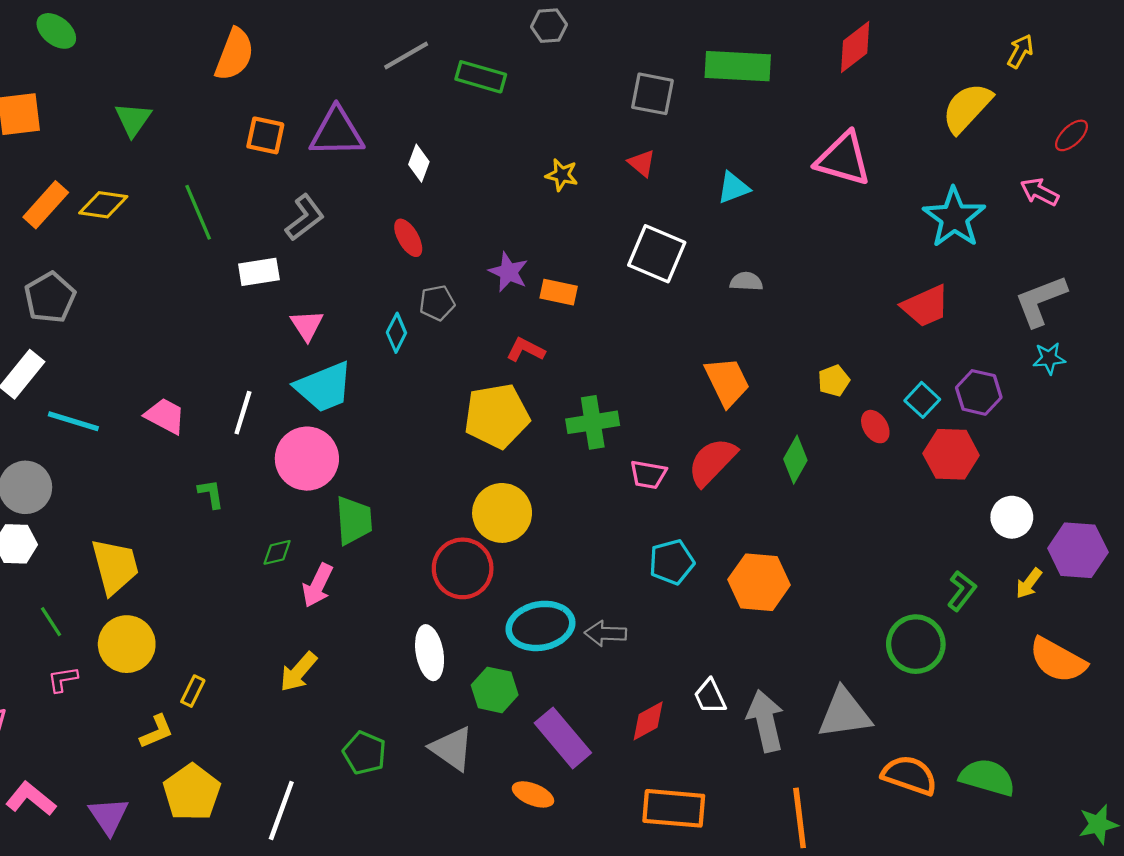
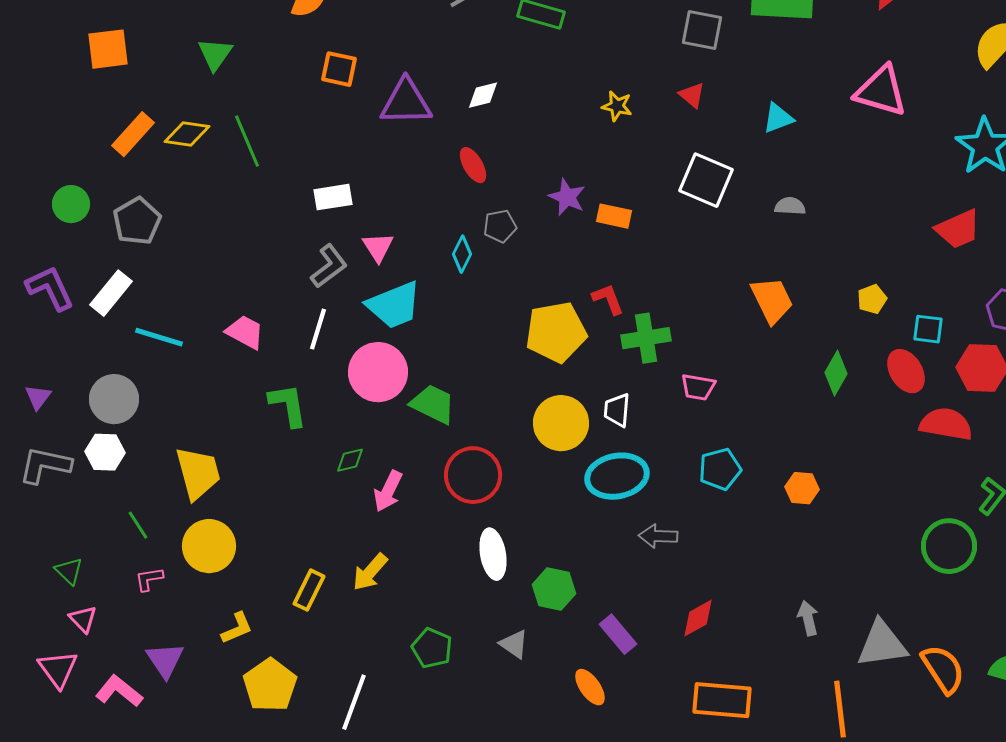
purple triangle: (337, 132) -> (406, 102), moved
white diamond: (419, 163) -> (483, 95), turned 56
green line: (198, 212) -> (247, 141), moved
gray L-shape: (305, 218) -> (329, 266), moved
red L-shape: (526, 350) -> (608, 299), moved, turned 42
cyan square: (922, 400) -> (928, 329), moved, turned -36
red ellipse: (875, 427) -> (906, 371), moved, size x1.4
red semicircle: (712, 462) -> (946, 424), moved, turned 56
green L-shape: (211, 494) -> (288, 405), size x1.6
green trapezoid: (354, 520) -> (433, 404), moved, turned -60
red circle: (463, 568) -> (473, 475), moved
orange hexagon: (759, 582) -> (802, 488), size x0.6
cyan ellipse: (540, 626) -> (617, 476), moved
yellow rectangle: (193, 691) -> (309, 590), moved, size x1.4
white trapezoid: (710, 696) -> (617, 410), moved, turned 30
gray triangle: (844, 713) -> (882, 644), moved
gray arrow: (765, 721) -> (808, 618), size x0.6
purple rectangle: (563, 738) -> (618, 634), size x0.7
gray triangle: (452, 749) -> (514, 644), size x0.7
orange semicircle: (909, 775) -> (943, 669), turned 38
orange ellipse: (533, 794) -> (590, 687), turned 33
purple triangle: (109, 816) -> (165, 660), moved

